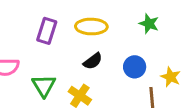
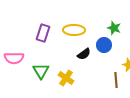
black semicircle: (93, 61) -> (84, 54), moved
blue circle: (135, 67) -> (104, 45), moved

